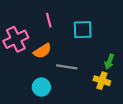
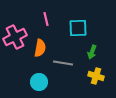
orange semicircle: (42, 51) -> (40, 48), turned -48
green arrow: (109, 62) -> (92, 52), moved

